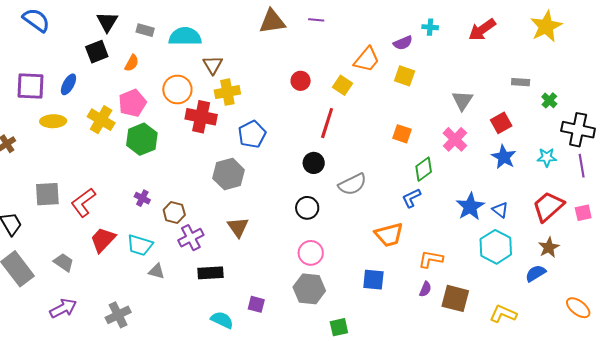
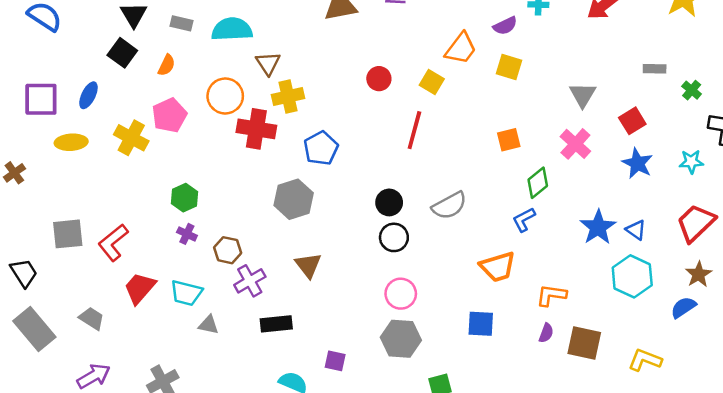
black square: (97, 52) -> (122, 53), turned -30
orange square: (402, 134) -> (509, 140), turned -30
green hexagon: (142, 139) -> (185, 198), moved, size x0.7
black circle: (314, 163) -> (389, 202), moved

